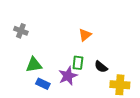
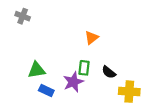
gray cross: (21, 31) -> (23, 16), moved

